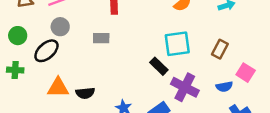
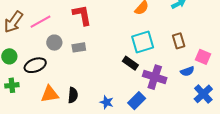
gray circle: (60, 27) -> (54, 43), moved
brown rectangle: (220, 49) -> (179, 41), turned -35
black ellipse: (46, 51) -> (35, 65), turned 30
black semicircle: (85, 93) -> (73, 95), turned -70

